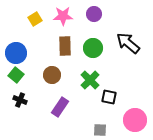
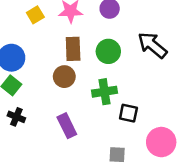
brown circle: (52, 75) -> (64, 77), moved
green cross: (90, 80) -> (105, 92), turned 36
purple rectangle: (60, 107) -> (67, 126), turned -60

